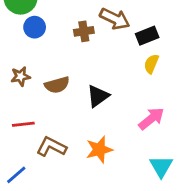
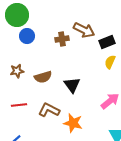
black triangle: (98, 96) -> (72, 85), turned -30
brown L-shape: (51, 147) -> (49, 110), moved
orange star: (99, 150) -> (73, 123), turned 30

